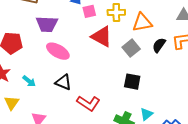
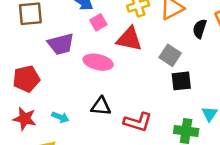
pink square: (89, 11) -> (98, 22), moved
gray square: (131, 48) -> (170, 55), moved
pink ellipse: (58, 51) -> (98, 62), moved

